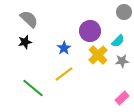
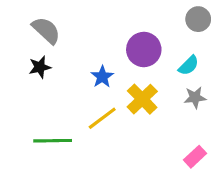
yellow cross: (98, 55) -> (142, 99), moved
green line: (33, 88) -> (53, 141), turned -40

